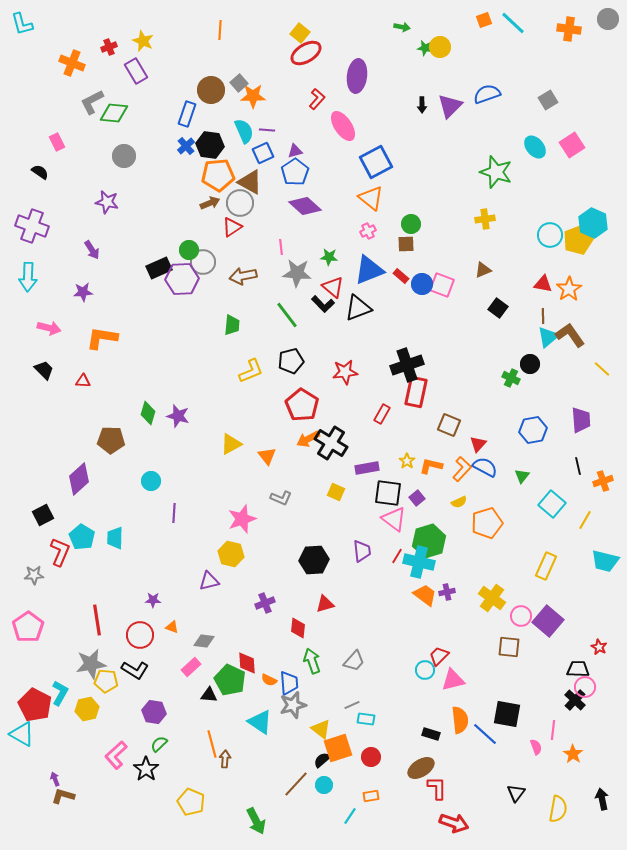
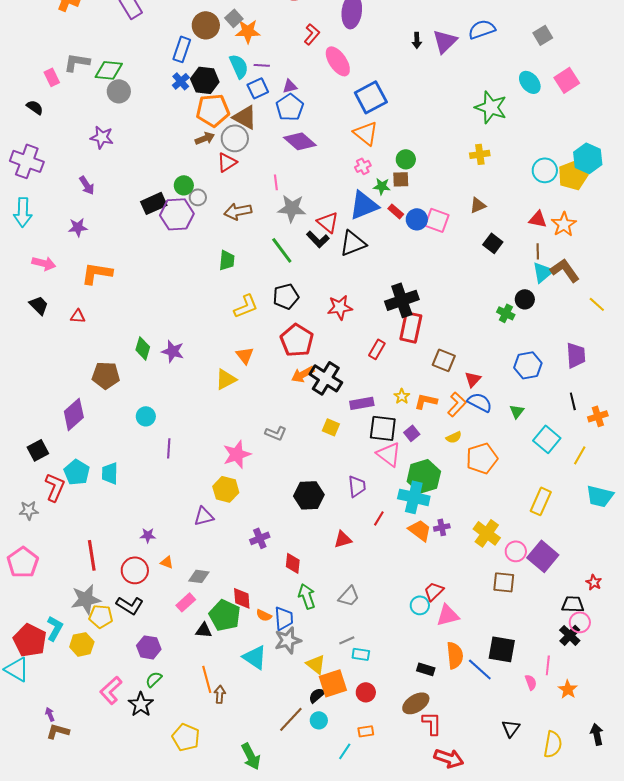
gray L-shape: (92, 102) -> (77, 62), moved, turned 36
green diamond: (114, 113) -> (109, 70), moved
green star: (329, 257) -> (382, 186), moved
gray circle: (203, 262) -> (198, 197), size x0.7
orange triangle: (267, 456) -> (245, 355), moved
red line: (397, 556) -> (379, 518), moved
red triangle: (325, 604) -> (343, 539), moved

